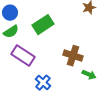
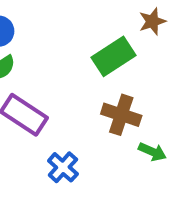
green rectangle: (43, 25) -> (113, 56), moved

